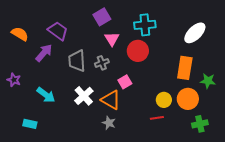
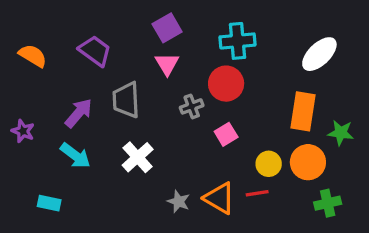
pink triangle: (112, 39) -> (167, 64), moved
purple arrow: (44, 53) -> (79, 113), moved
gray cross: (102, 63) -> (192, 106), moved
pink square: (125, 82) -> (226, 134), moved
orange triangle: (111, 100) -> (219, 198), moved

